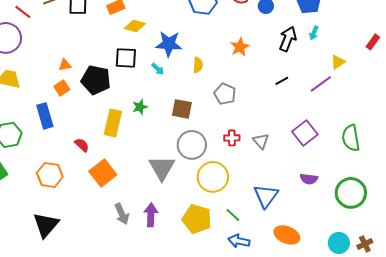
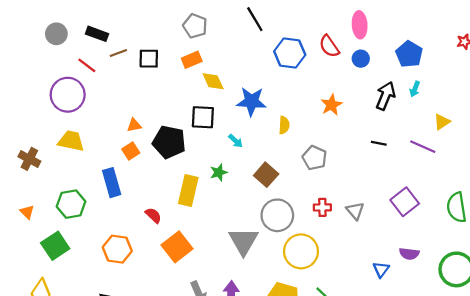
yellow diamond: (135, 26) -> (213, 81), turned 50
cyan arrow: (158, 69) -> (236, 141), moved
black line: (282, 81) -> (379, 143), turned 40
purple line: (321, 84) -> (423, 147), turned 60
brown square: (182, 109) -> (266, 175), turned 30
blue triangle: (266, 196) -> (381, 269), moved, size x0.6

